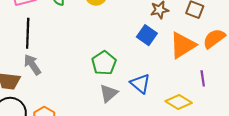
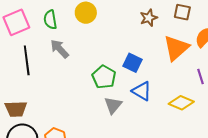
blue square: (147, 35) -> (133, 63), moved
gray arrow: (32, 65) -> (60, 49), moved

